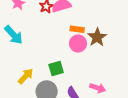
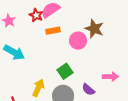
orange rectangle: (77, 29) -> (53, 31), moved

